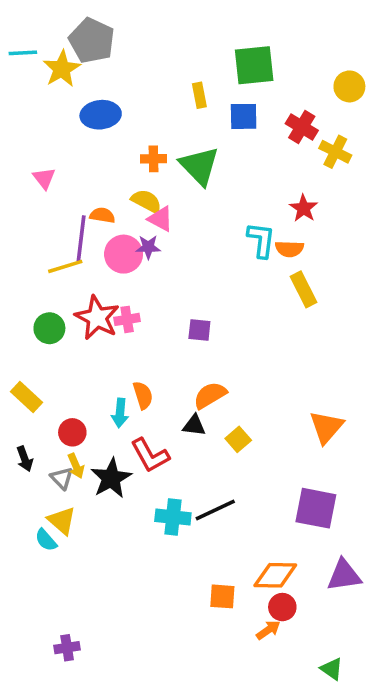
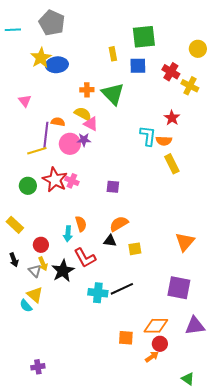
yellow star: (62, 69) -> (41, 58), moved
pink cross: (127, 319) -> (72, 181), turned 32
yellow square: (238, 439) -> (135, 249), turned 32

